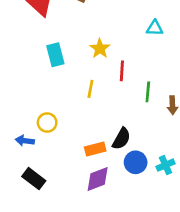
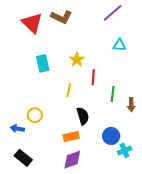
black semicircle: (121, 139) -> (83, 116), moved, turned -48
blue circle: (136, 162) -> (111, 136), moved

